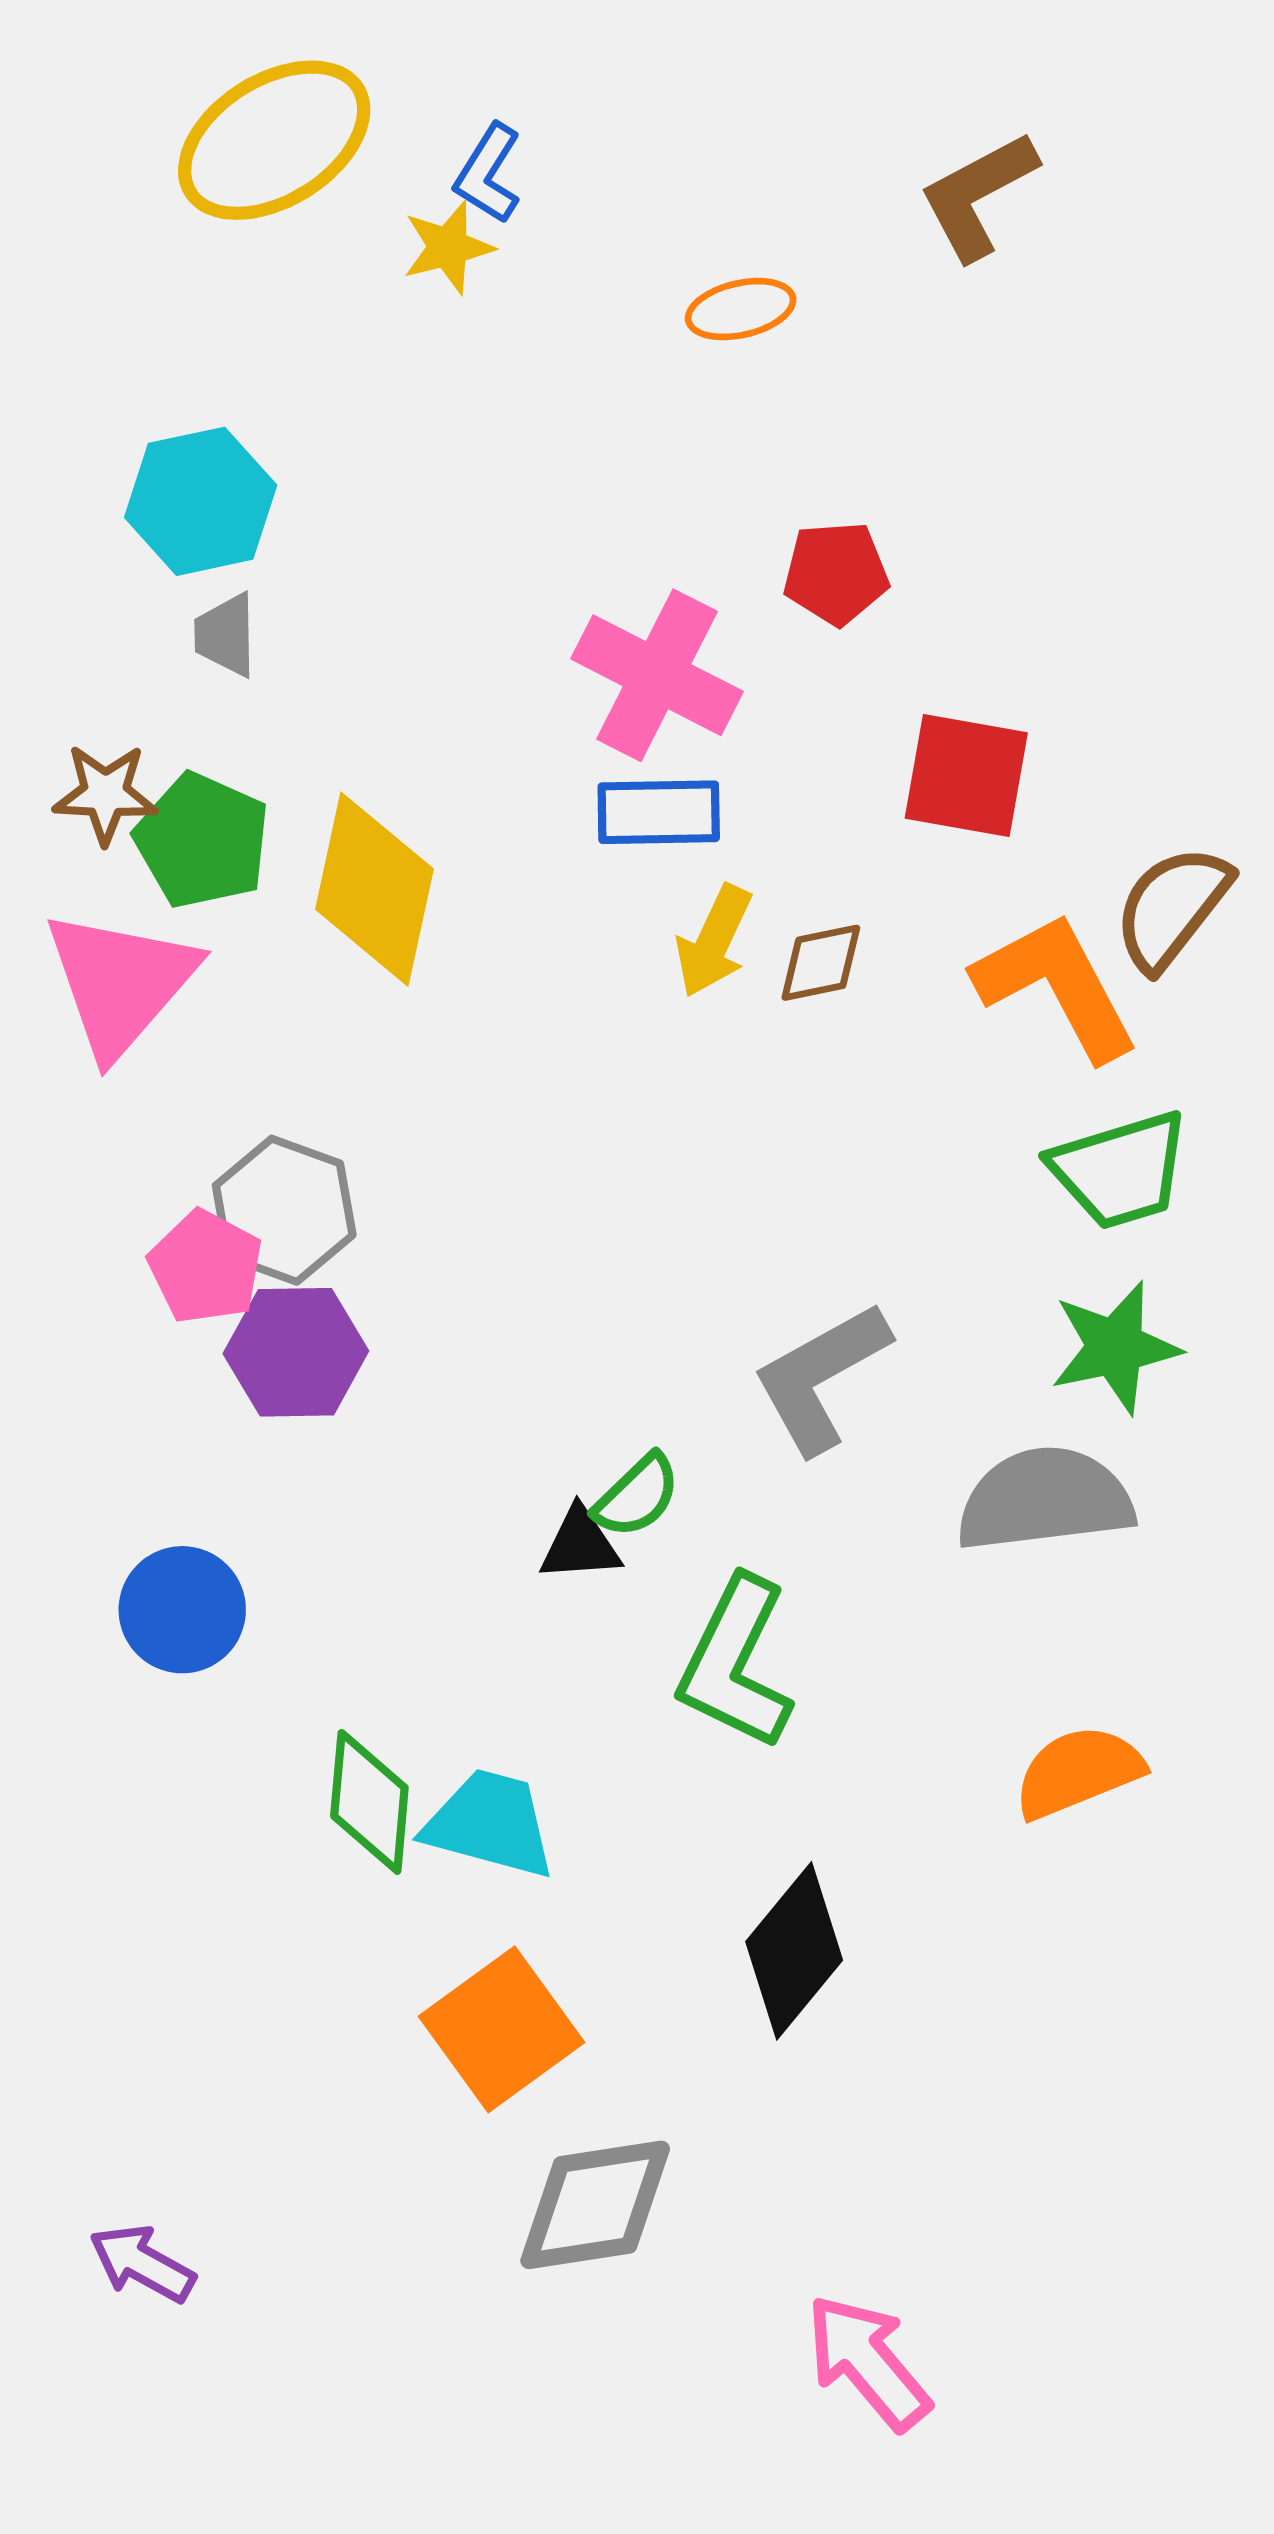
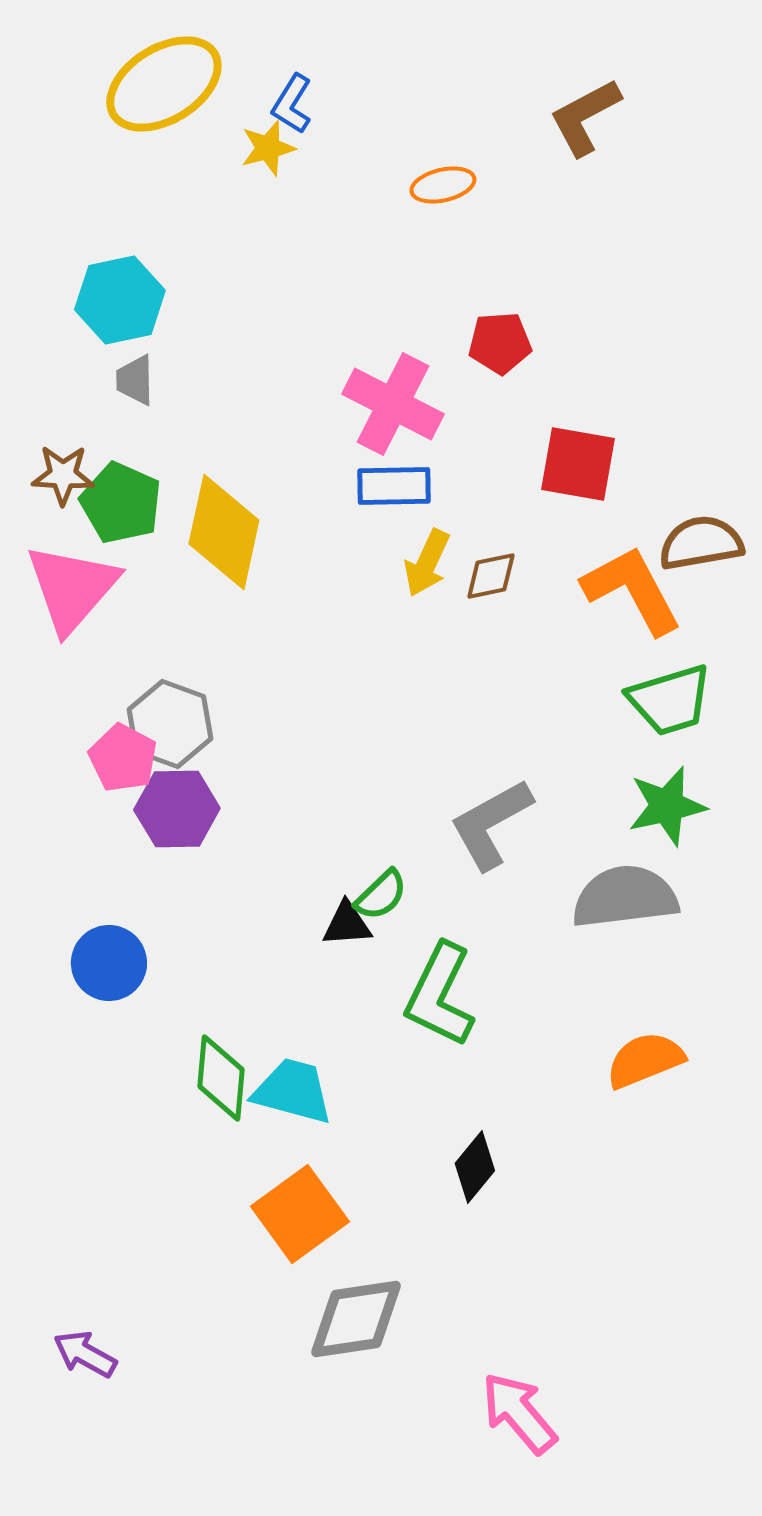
brown semicircle: (1172, 908) -> (701, 543), turned 42
black diamond: (794, 1951) -> (475, 1167), size x0.7

